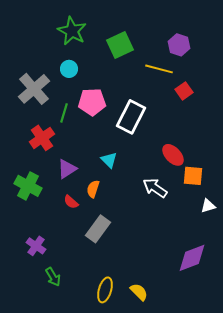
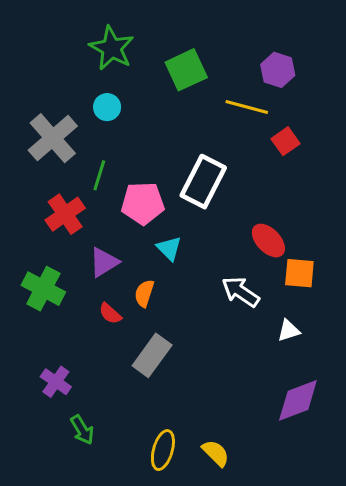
pink pentagon: (92, 102) -> (143, 203), moved
white triangle: (208, 206) -> (289, 331), moved

